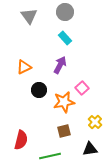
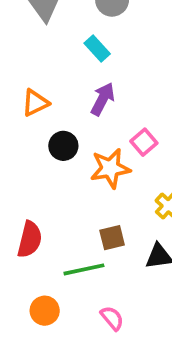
cyan rectangle: (65, 38) -> (97, 48), moved
brown square: (64, 131) -> (112, 238), moved

